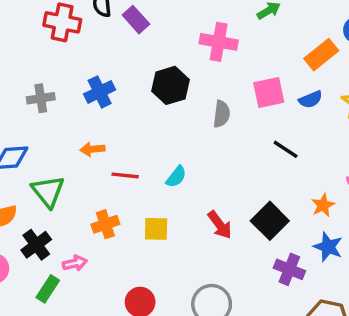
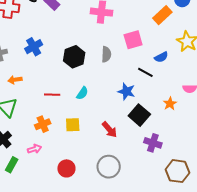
black hexagon: (170, 85) -> (74, 57), moved
blue semicircle: (311, 99) -> (161, 57), moved
orange arrow: (92, 149) -> (15, 80), moved
red arrow: (220, 225) -> (110, 130), moved
blue star: (328, 247) -> (126, 91), moved
pink arrow: (75, 263) -> (34, 149), moved

